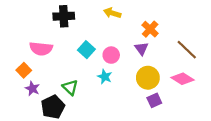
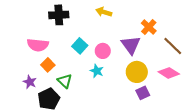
orange cross: (150, 29) -> (149, 27), moved
purple triangle: (141, 49) -> (131, 45), size x1.5
orange square: (24, 70) -> (48, 65), moved

